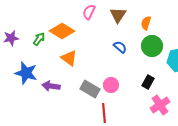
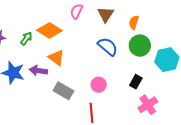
blue semicircle: (120, 47) -> (108, 47), size x1.5
purple arrow: (51, 86) -> (38, 71), moved
gray rectangle: (90, 89) -> (63, 91), moved

